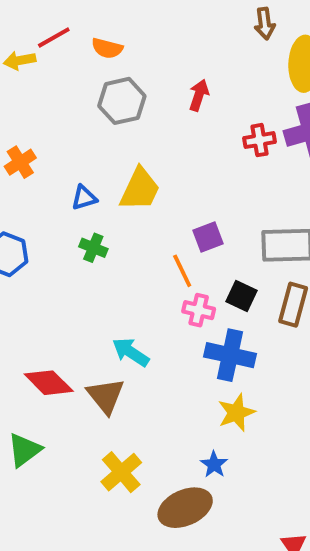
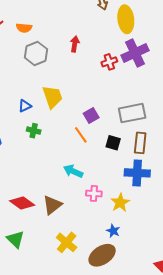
yellow trapezoid: (140, 189) -> (52, 97), turned -35
pink cross: (199, 310) -> (94, 193), moved
cyan arrow: (131, 352) -> (73, 171), moved
blue cross: (230, 355) -> (137, 173), moved
brown triangle: (106, 396) -> (52, 205), turned 40
green triangle: (24, 450) -> (15, 239), turned -30

